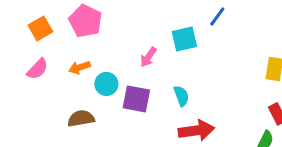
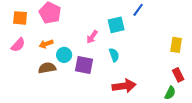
orange square: (40, 28) -> (20, 18), turned 35
cyan semicircle: (181, 96) -> (114, 55), moved
brown semicircle: (81, 118) -> (47, 68), moved

